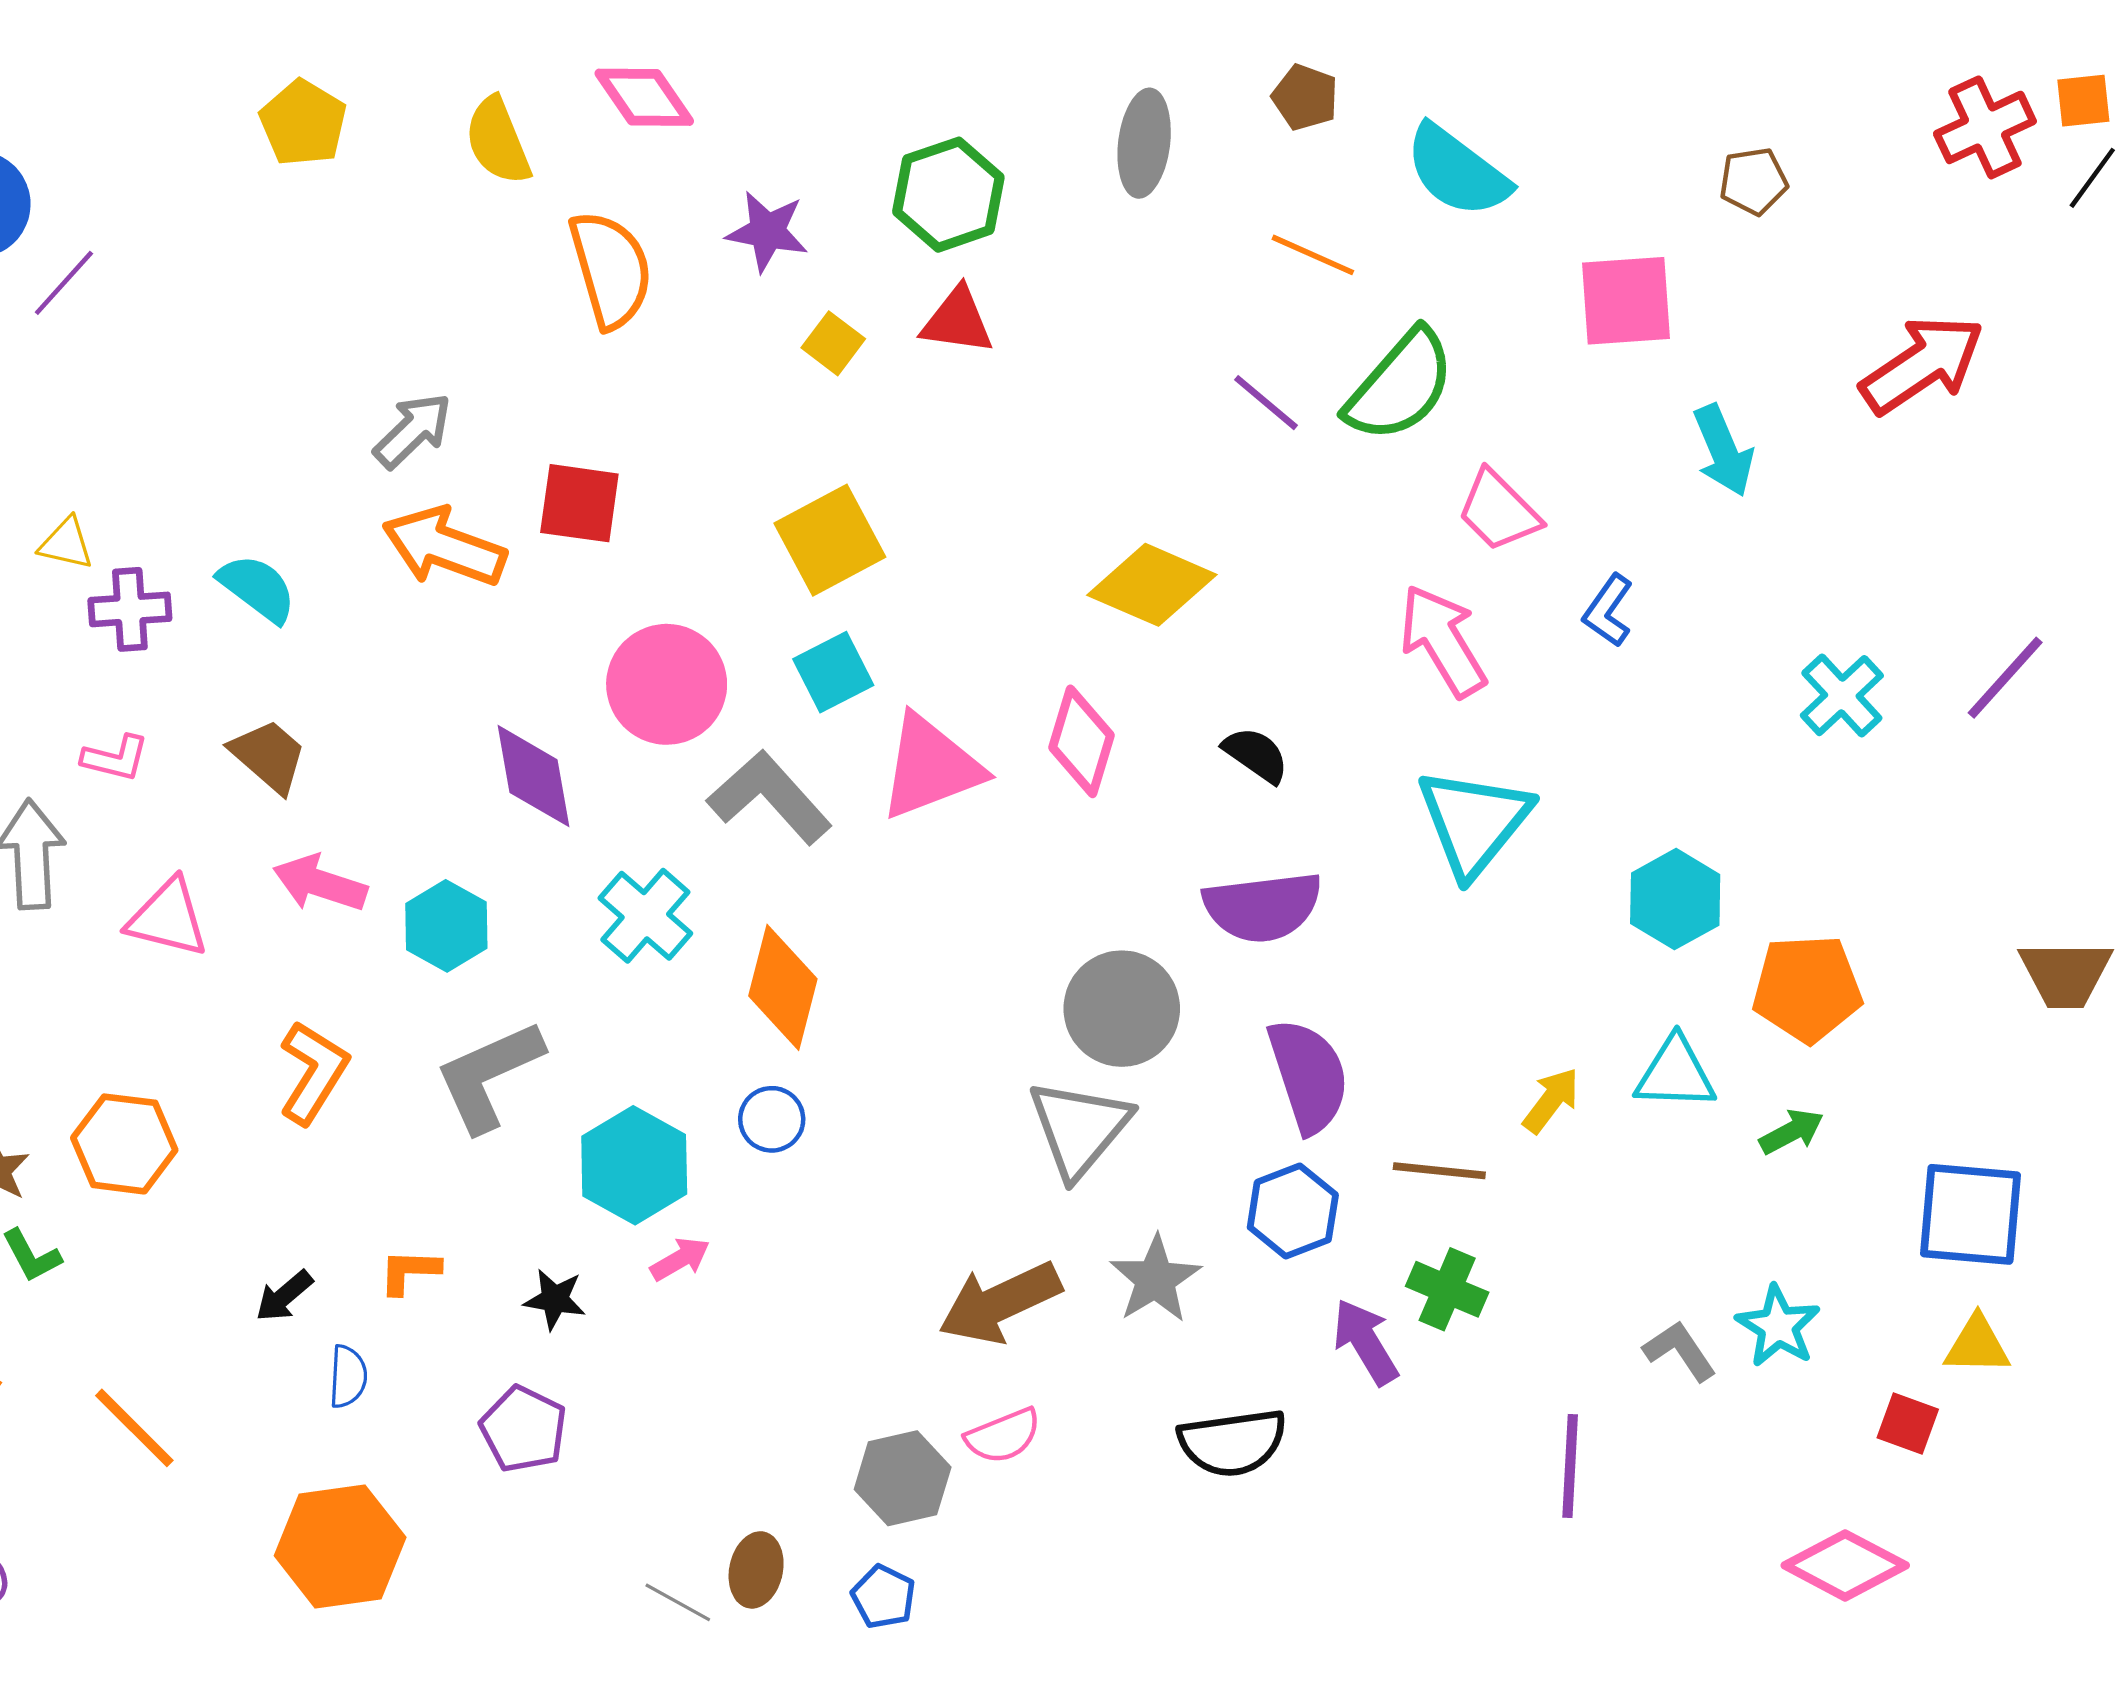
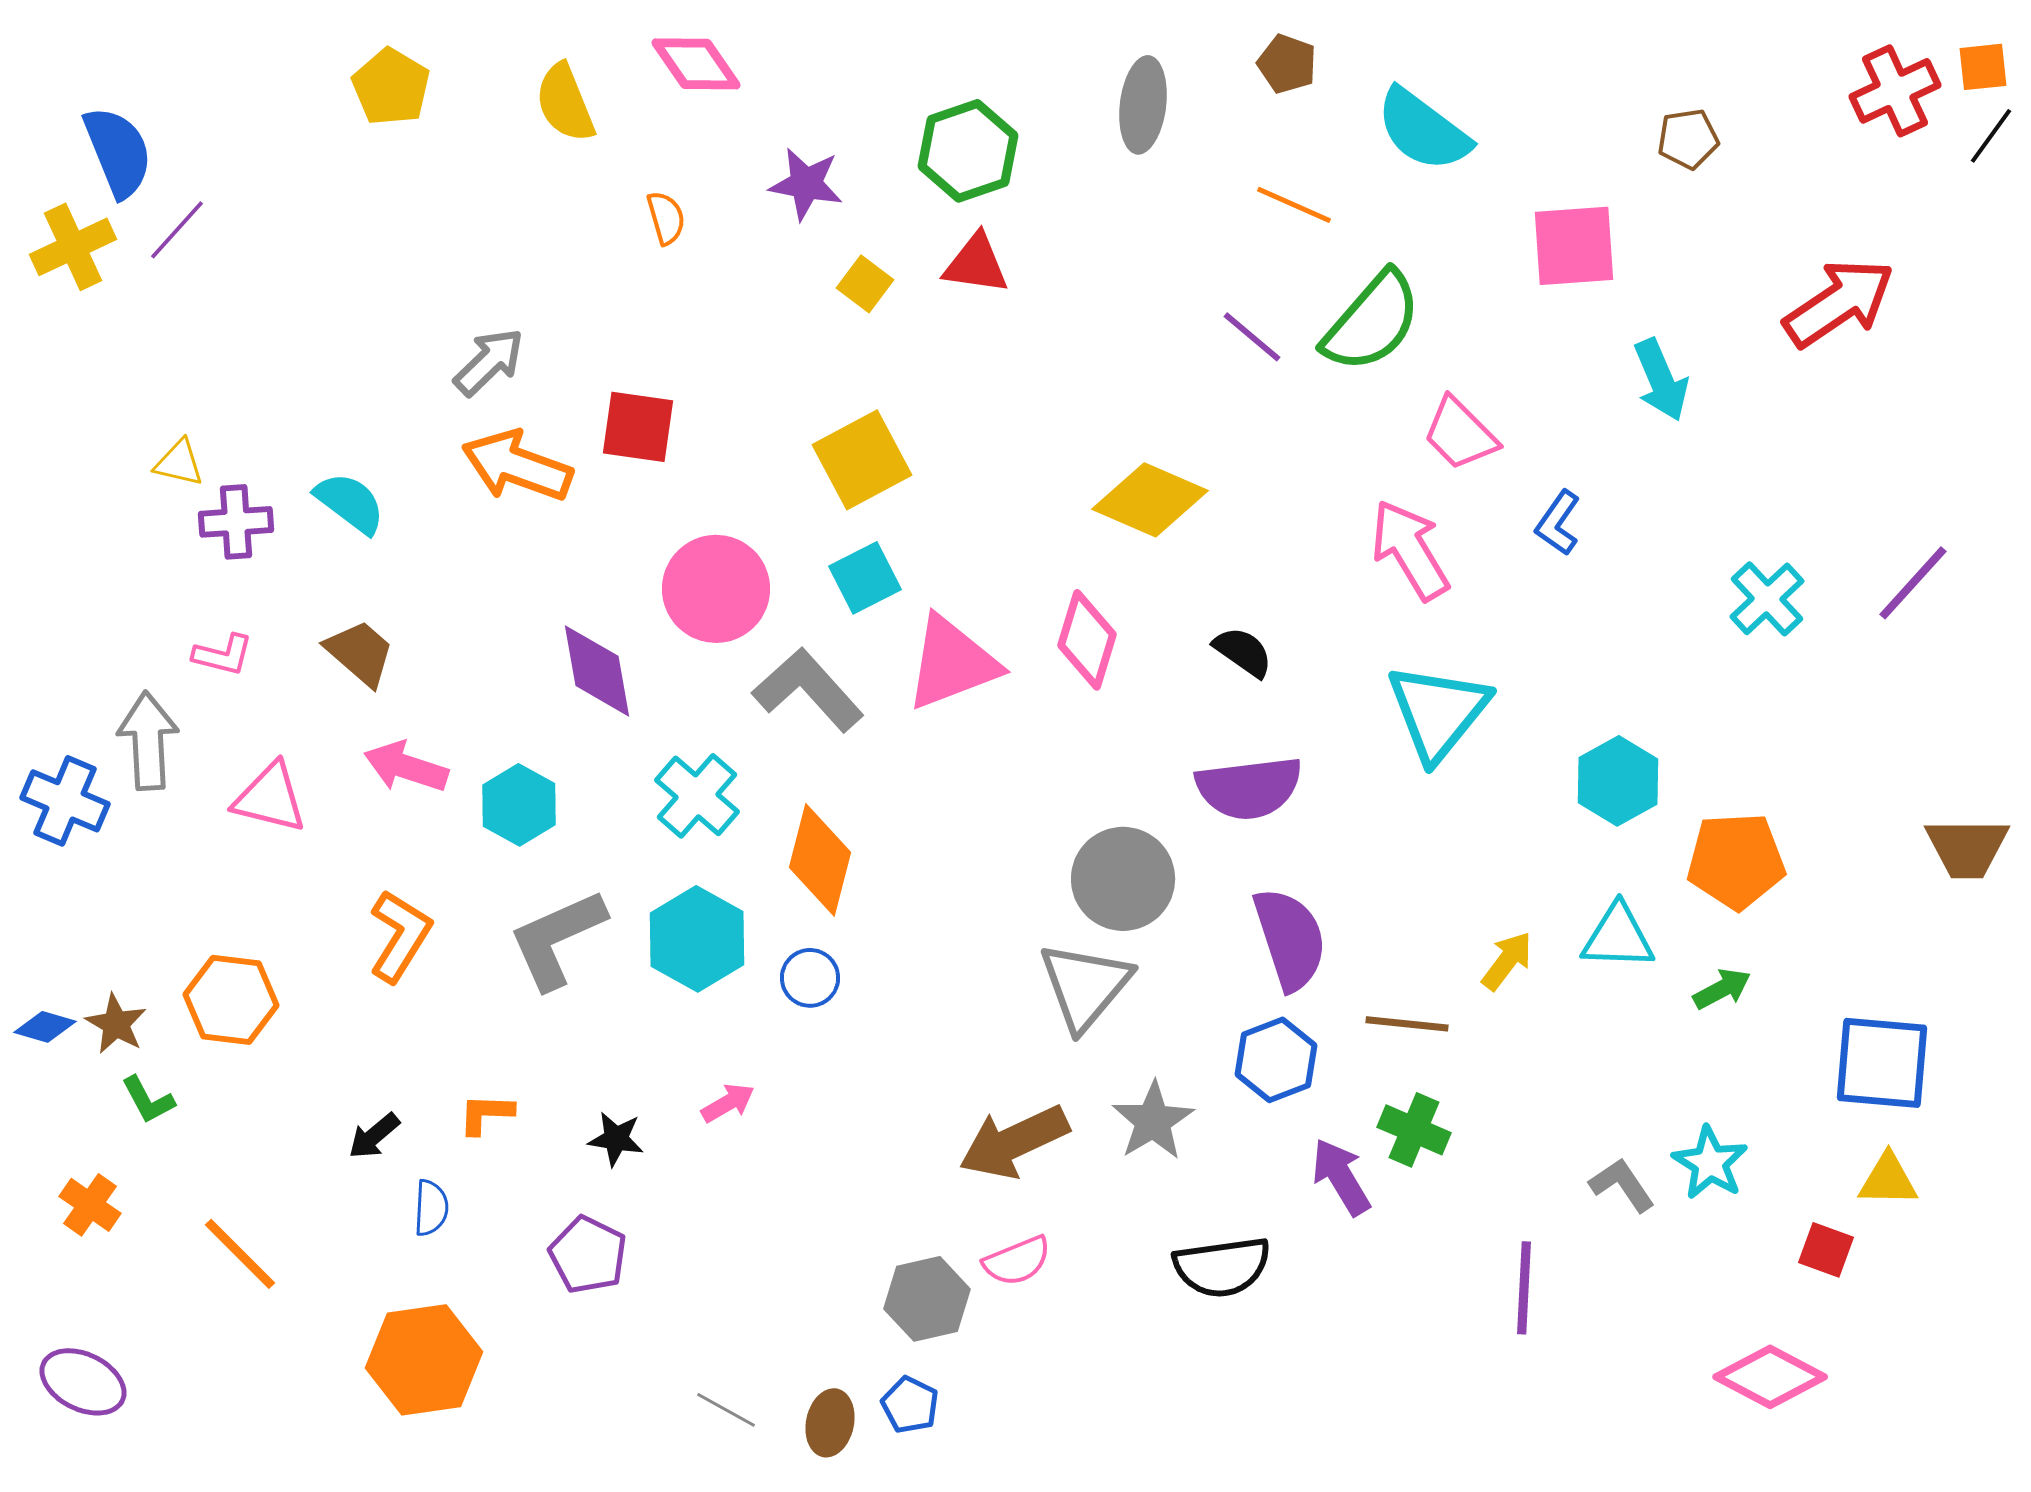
orange semicircle: (611, 269) -> (666, 218), size x0.5
cyan hexagon: (634, 1165) -> (697, 939), moved
brown ellipse: (756, 1570) -> (830, 1423), moved

